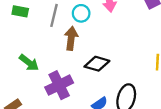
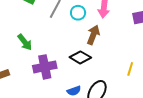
brown arrow: (71, 38) -> (93, 35), moved

